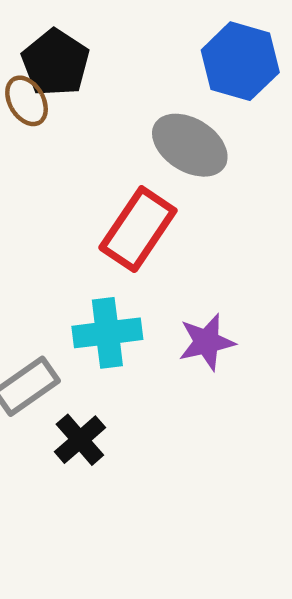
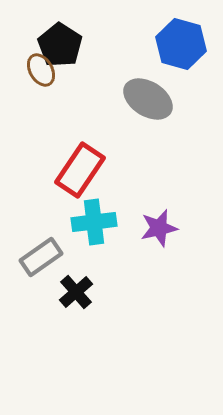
red rectangle: (138, 229) -> (80, 170), moved

